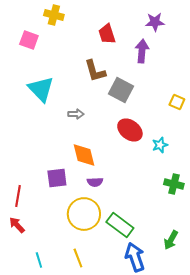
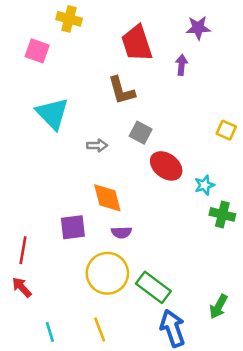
red trapezoid: (107, 34) -> (137, 43), size x1.4
purple arrow: (142, 51) -> (181, 65), size x0.7
gray square: (121, 90) -> (141, 133), moved, size x0.7
green cross: (174, 184) -> (222, 214), moved

